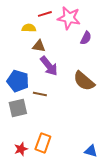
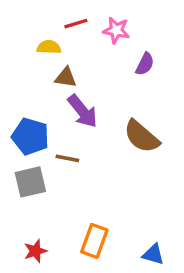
pink star: (69, 18) -> (116, 30), size x0.7
orange rectangle: (43, 143) -> (94, 241), moved

